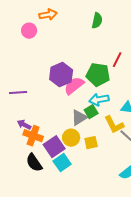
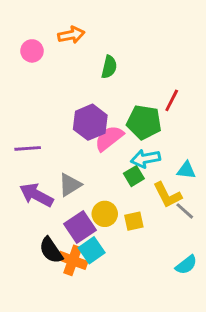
green semicircle: (97, 21) -> (109, 67), moved
pink circle: (29, 31) -> (32, 51), moved
gray triangle: (79, 118) -> (70, 185), moved
purple arrow: (24, 125) -> (36, 195), size x1.6
orange cross: (33, 136) -> (73, 260), moved

